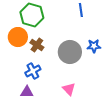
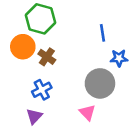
blue line: (81, 10) -> (103, 33), moved
gray circle: (70, 52) -> (100, 83), moved
purple triangle: (27, 92) -> (34, 116), turned -48

